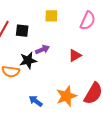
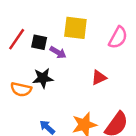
yellow square: (51, 16) -> (75, 28), size x1.5
purple arrow: (42, 50) -> (58, 52), moved, turned 48

